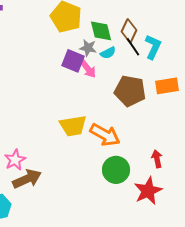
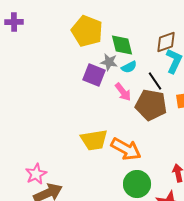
brown diamond: (129, 31) -> (166, 42), moved, turned 45
black line: (133, 47) -> (155, 81), moved
pink arrow: (88, 69) -> (123, 92), moved

